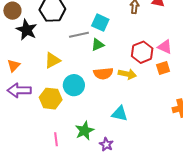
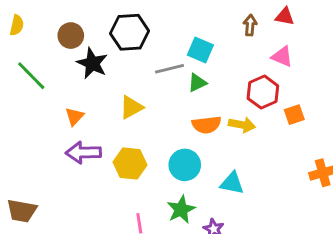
pink triangle: (165, 47) -> (282, 57), moved
cyan circle: (74, 85) -> (185, 165), moved

